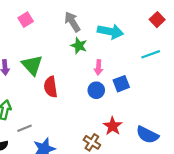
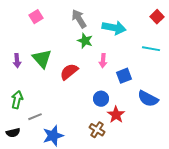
cyan line: (151, 54) -> (151, 49), turned 30
red semicircle: (51, 87) -> (69, 72), moved, turned 60
blue circle: (96, 90) -> (101, 99), moved
blue semicircle: (147, 135) -> (148, 99), moved

